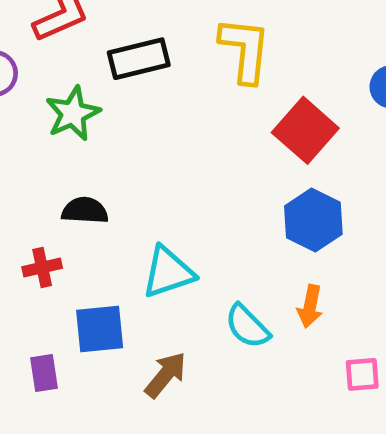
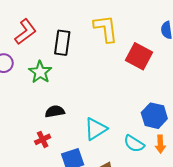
black rectangle: (139, 59) -> (62, 43), turned -55
blue hexagon: (313, 220) -> (154, 116), moved
orange arrow: (310, 306) -> (160, 144), moved

